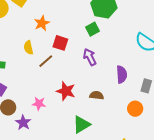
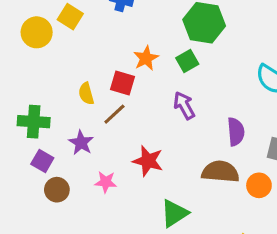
orange star: (42, 23) -> (146, 58), moved
red square: (60, 43) -> (123, 83), moved
brown semicircle: (97, 95) -> (220, 172), moved, size x1.6
purple star: (23, 123) -> (81, 143), moved

